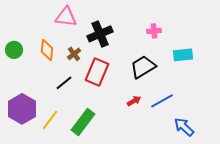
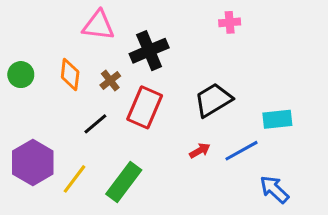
pink cross: (154, 31) -> (230, 22), moved
cyan rectangle: (183, 55) -> (277, 119), moved

